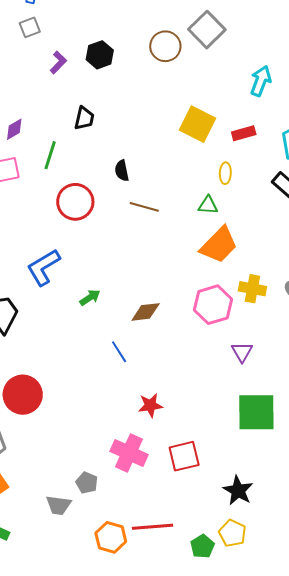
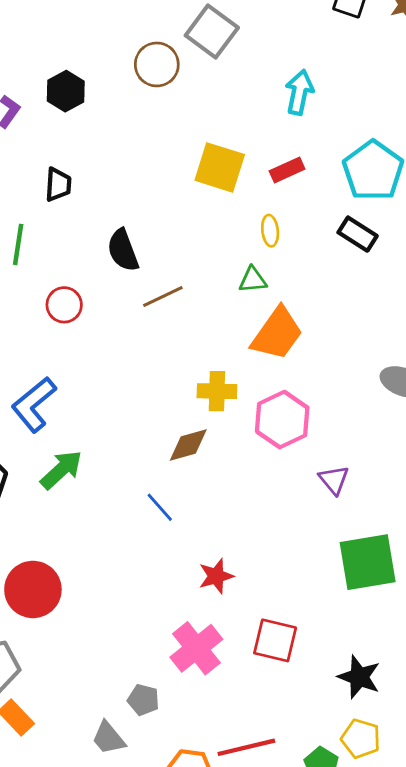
black semicircle: (122, 171) -> (123, 250), size x1.4
red circle: (75, 202) -> (64, 305), size x0.7
brown line: (144, 207) -> (163, 297), turned -32
yellow cross: (252, 289) -> (217, 391), moved
green arrow: (90, 298) -> (61, 470), moved, size x1.5
pink cross: (129, 453) -> (196, 648), turned 36
red square: (184, 456) -> (275, 640), turned 36
gray trapezoid: (59, 505) -> (108, 738), turned 52

